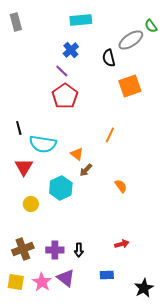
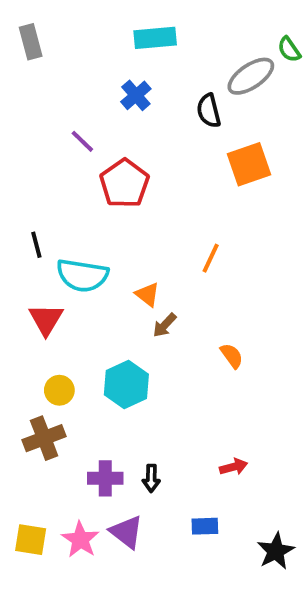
purple line: (62, 71) -> (82, 141), moved
cyan hexagon: (61, 188) -> (126, 384), moved
brown cross: (23, 249) -> (44, 438), moved

